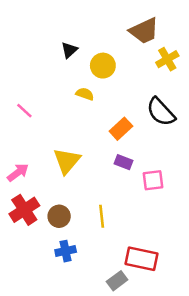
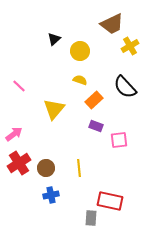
yellow semicircle: (85, 94) -> (80, 80), moved
yellow triangle: (67, 161) -> (54, 109), moved
gray rectangle: (117, 281) -> (91, 218), turned -49

